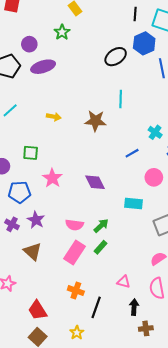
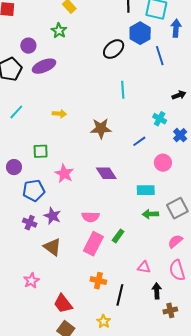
brown star: (95, 121) -> (101, 128), moved
green arrow: (101, 226) -> (150, 214), moved, turned -133

